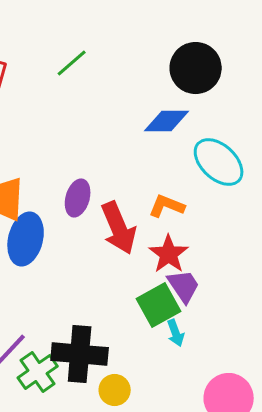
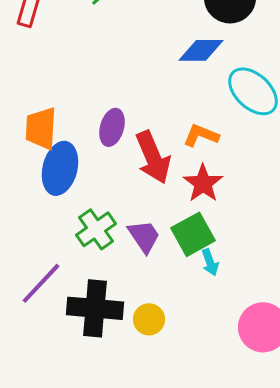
purple trapezoid: (184, 286) -> (144, 236), moved
black cross: (80, 354) -> (95, 308), moved
green cross: (38, 372) -> (96, 229), moved

